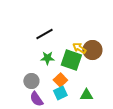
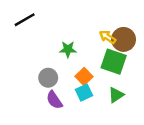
black line: (44, 34) -> (25, 20), moved
green square: (71, 60) -> (114, 62), moved
green triangle: (86, 95) -> (116, 95), turned -32

